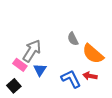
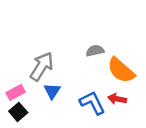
gray semicircle: (73, 39) -> (95, 51), turned 104
pink rectangle: (20, 65) -> (16, 92), moved, turned -64

